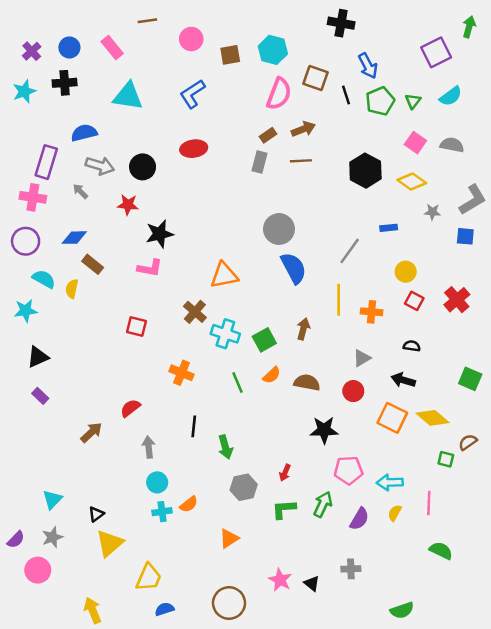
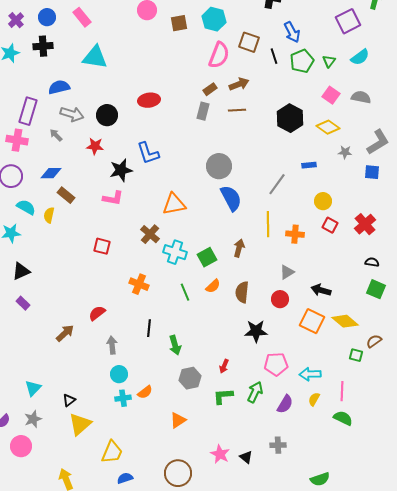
blue L-shape: (192, 94) -> (148, 153), moved, turned -75
black semicircle: (412, 346) -> (372, 262), moved
brown semicircle: (307, 383) -> (242, 292), turned -95
green semicircle: (441, 551) -> (343, 418), moved

